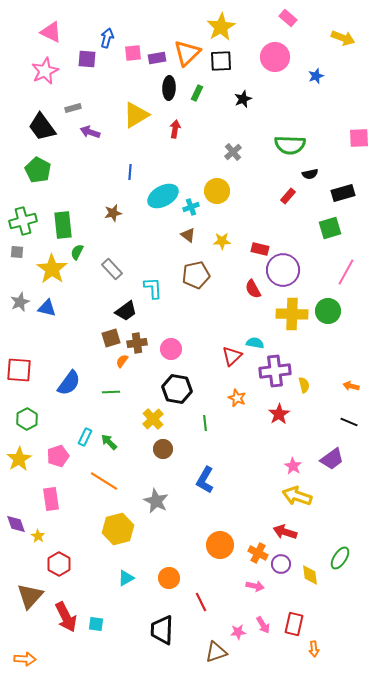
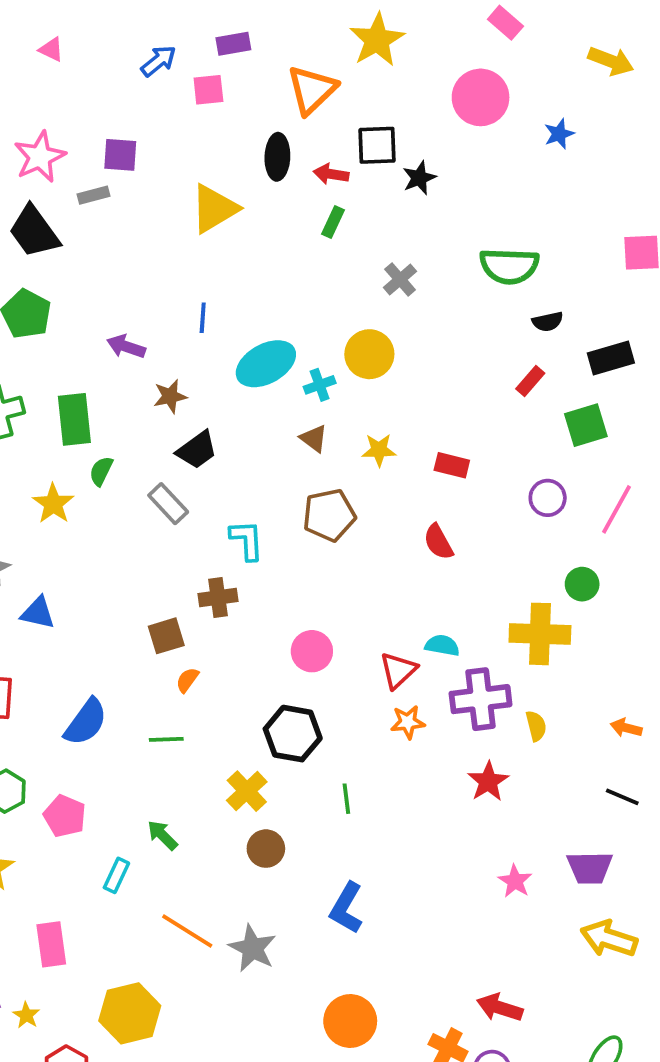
pink triangle: (51, 32) -> (51, 49), size x0.6
blue arrow: (107, 38) -> (159, 61), turned 36
purple rectangle: (157, 58) -> (233, 44), moved
purple square: (87, 59) -> (120, 155), moved
black square: (221, 61) -> (377, 145), moved
pink star: (45, 71) -> (40, 157), moved
green rectangle: (197, 93) -> (333, 222), moved
red arrow: (175, 129) -> (331, 174), moved, turned -90
purple arrow: (90, 132) -> (126, 347), moved
red rectangle: (288, 196) -> (530, 381), moved
yellow star: (52, 269) -> (53, 504), size x0.7
purple circle: (283, 270) -> (548, 498), moved, size x0.6
blue triangle: (47, 308) -> (38, 613), moved
black trapezoid: (126, 311) -> (197, 450), moved
green circle: (328, 311) -> (582, 584), size x0.7
yellow cross: (292, 314) -> (540, 634), moved
brown cross: (137, 343) -> (218, 598), moved
pink circle: (171, 349) -> (312, 651), moved
orange star: (237, 398) -> (408, 722), moved, turned -30
cyan rectangle: (85, 437) -> (116, 875), moved
pink pentagon: (58, 456) -> (65, 816), moved, turned -30
purple trapezoid: (332, 459) -> (590, 868), turned 35
orange line: (104, 481) -> (187, 931), moved
yellow arrow: (297, 496) -> (609, 939), moved
yellow hexagon: (118, 529) -> (130, 1013), moved
orange circle: (220, 545) -> (350, 1021), moved

